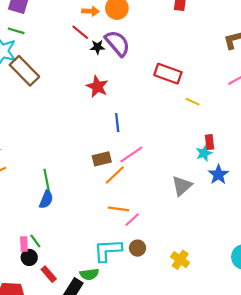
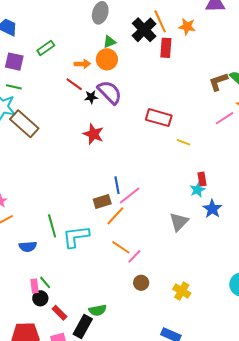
blue line: (117, 122) -> (117, 185), moved
blue semicircle: (46, 199) -> (28, 247), moved, turned 66
orange line: (118, 209) -> (121, 247), turned 30
cyan L-shape: (108, 250) -> (76, 237), moved

